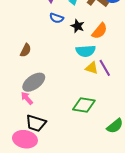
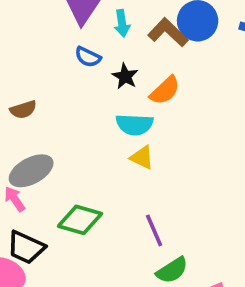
brown semicircle: (26, 50) -> (23, 110), turned 40
purple line: (105, 68) -> (154, 230), moved
green diamond: (84, 105) -> (80, 220), moved

